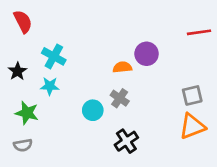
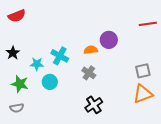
red semicircle: (23, 22) -> (17, 16), turned 96
cyan cross: (54, 56) -> (60, 56), moved
cyan circle: (93, 110) -> (50, 82), moved

